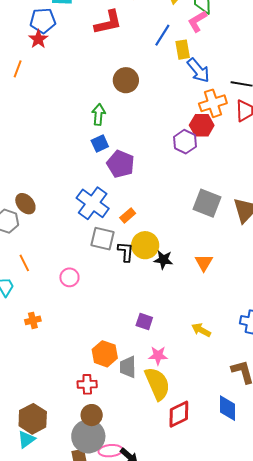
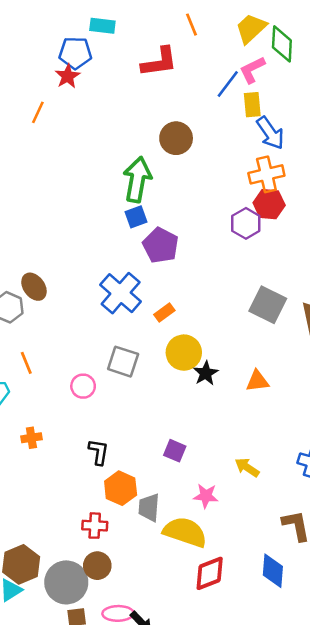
pink L-shape: (197, 21) -> (252, 70), moved
orange cross: (213, 103) -> (266, 174), moved
green arrow: (99, 115) -> (137, 179), size x1.6
gray square: (102, 239) -> (123, 362), moved
black L-shape: (126, 252) -> (99, 452), moved
black star: (163, 260) -> (206, 373), turned 30
orange triangle: (204, 263) -> (257, 381), turned 48
pink star: (158, 356) -> (206, 496), moved
yellow semicircle: (157, 384) -> (185, 532), turned -52
gray circle: (88, 436) -> (66, 582), moved

